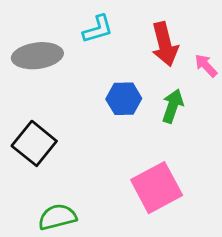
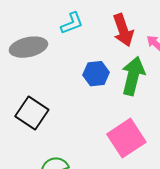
green arrow: (173, 106) -> (133, 76), size x1.5

